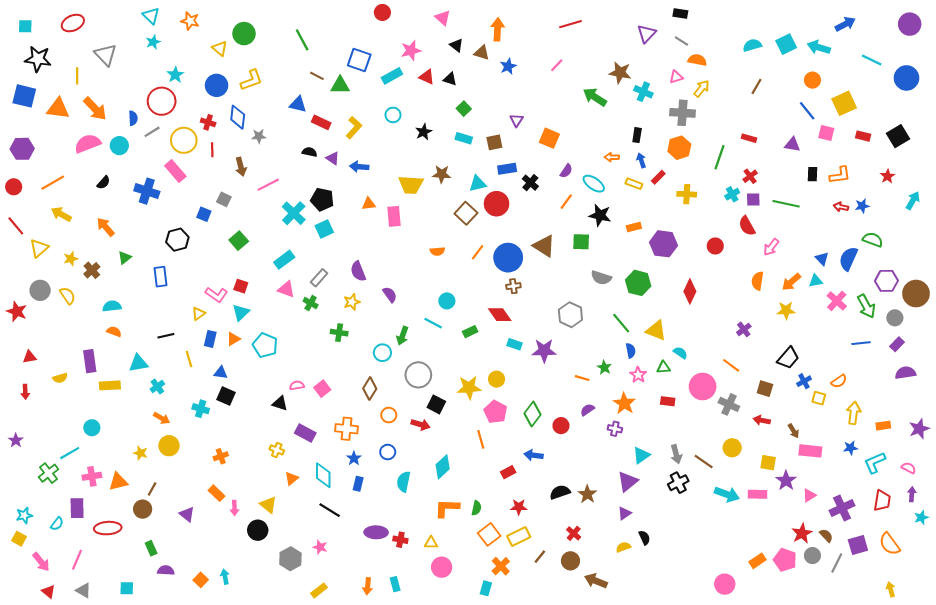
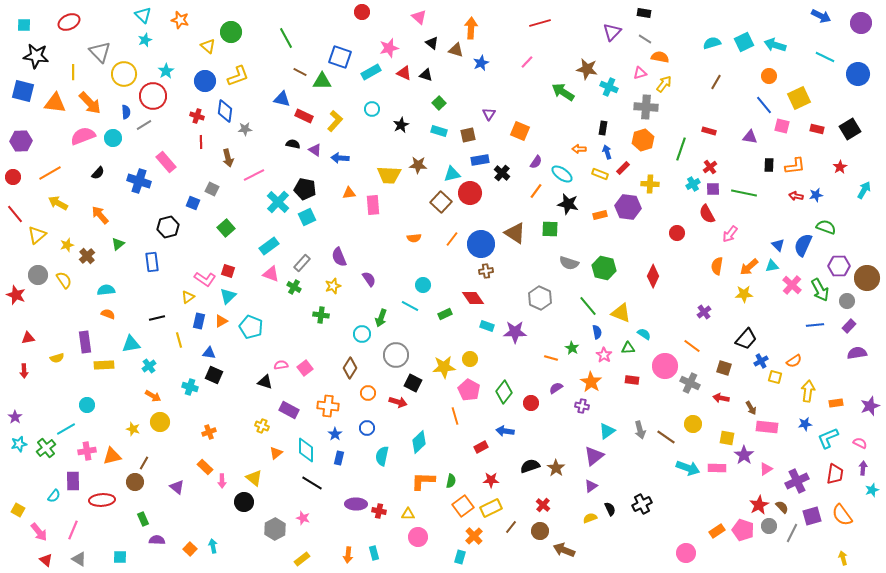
blue arrow: (845, 24) -> (821, 16), moved, turned 54
yellow circle: (184, 140) -> (124, 74), moved
purple hexagon: (663, 244) -> (628, 207), moved
black cross: (678, 483) -> (642, 504), moved
cyan star: (24, 515) -> (19, 444), moved

